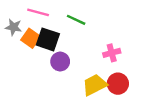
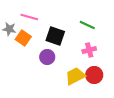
green line: (76, 20) -> (87, 25), moved
black square: (48, 39) -> (55, 36), moved

